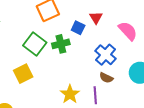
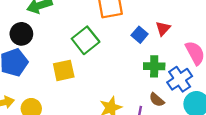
green cross: (61, 44) -> (154, 66), moved
blue cross: (105, 55) -> (180, 79), moved

